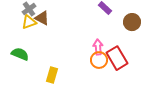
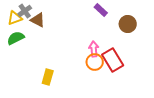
yellow triangle: (29, 22) -> (15, 18), moved
green semicircle: (20, 54) -> (16, 38), moved, turned -48

